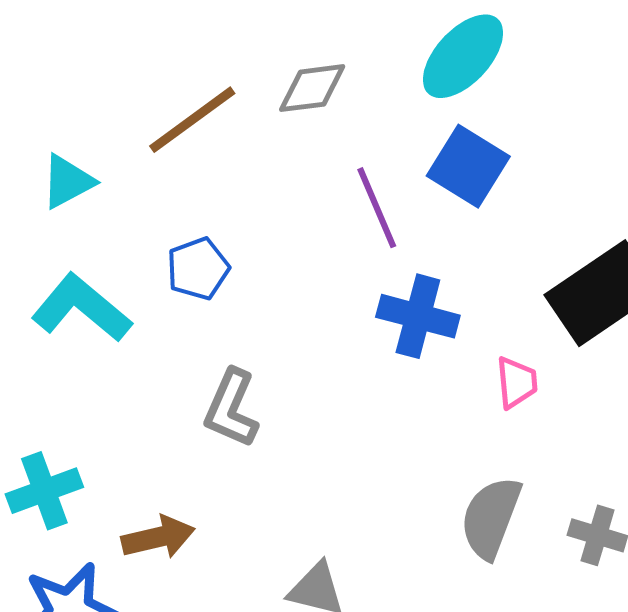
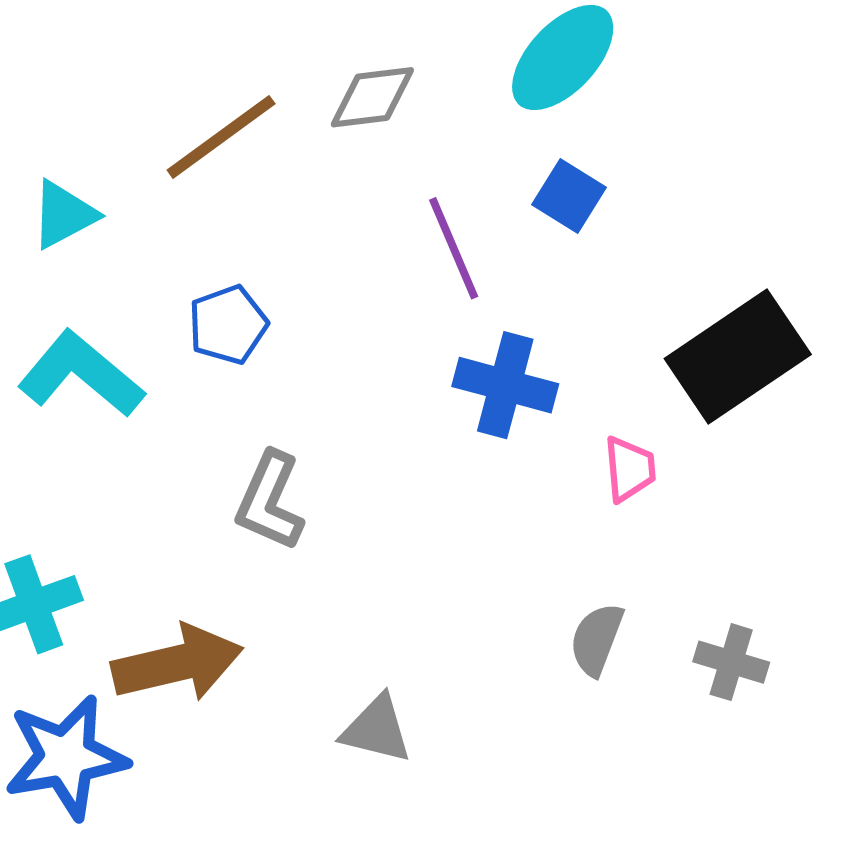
blue square: (468, 166) -> (569, 196), size x0.7
gray semicircle: (491, 518) -> (597, 639), size x0.7
brown arrow: (158, 537) -> (177, 663), size x1.4

